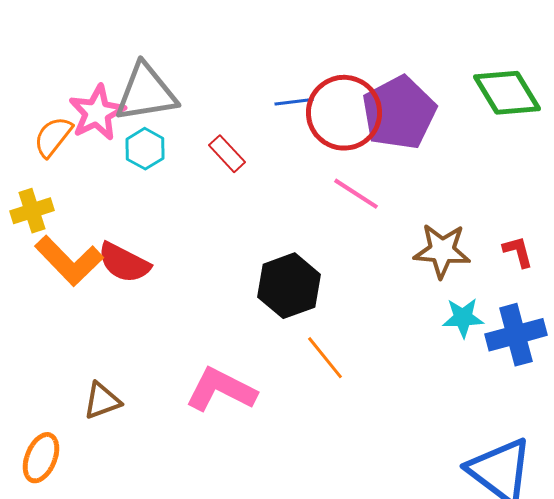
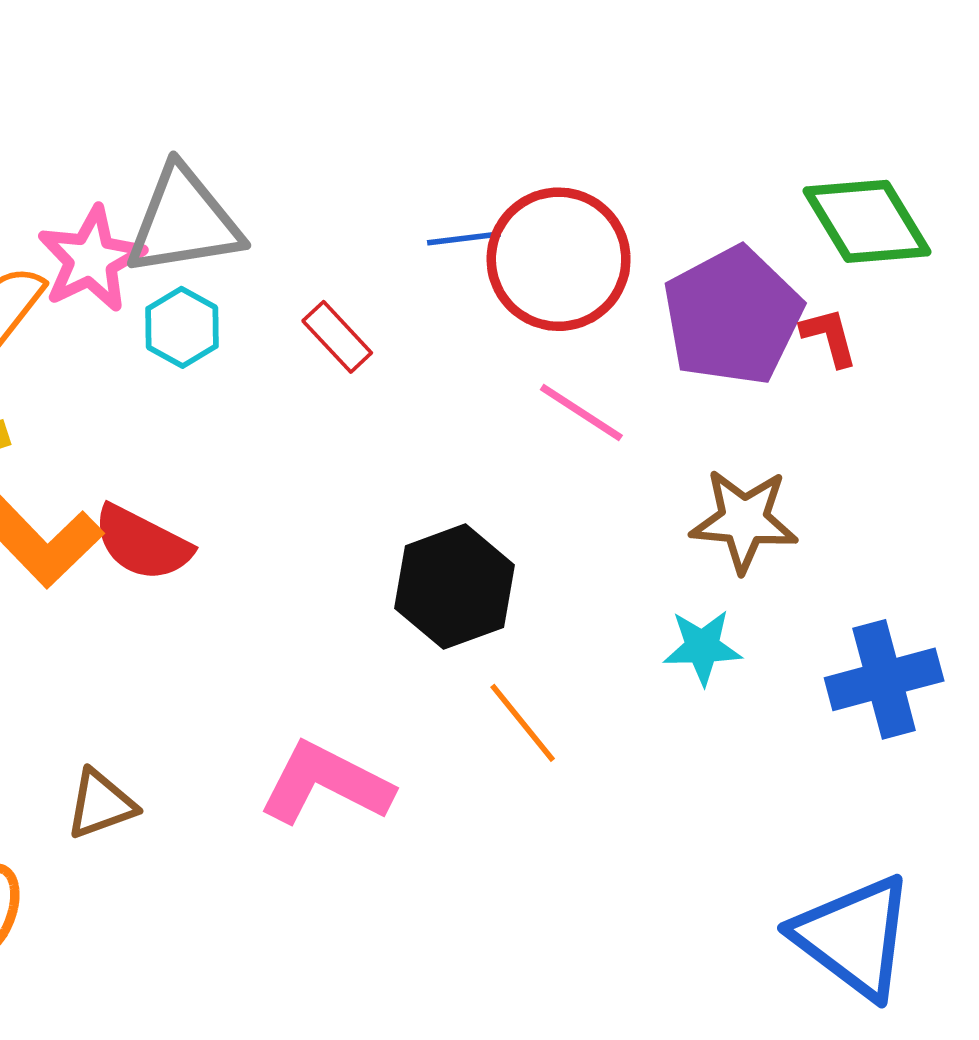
purple pentagon: (399, 113) -> (733, 316), moved
red L-shape: (518, 252) -> (829, 337), moved
cyan star: (463, 318) -> (702, 647), moved

